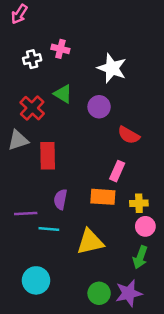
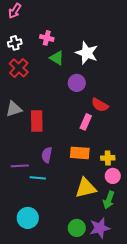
white cross: (32, 59) -> (15, 43), moved
green triangle: (63, 94) -> (57, 58), moved
red cross: (32, 108) -> (19, 68), moved
pink rectangle: (117, 171) -> (86, 122), moved
yellow triangle: (90, 242) -> (86, 188), moved

